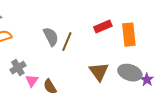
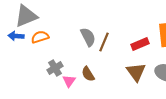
red rectangle: (103, 27) -> (140, 44), moved
brown semicircle: (50, 87) -> (88, 74), moved

